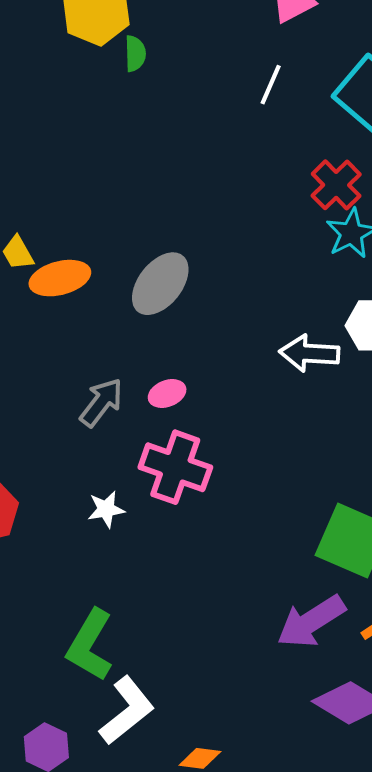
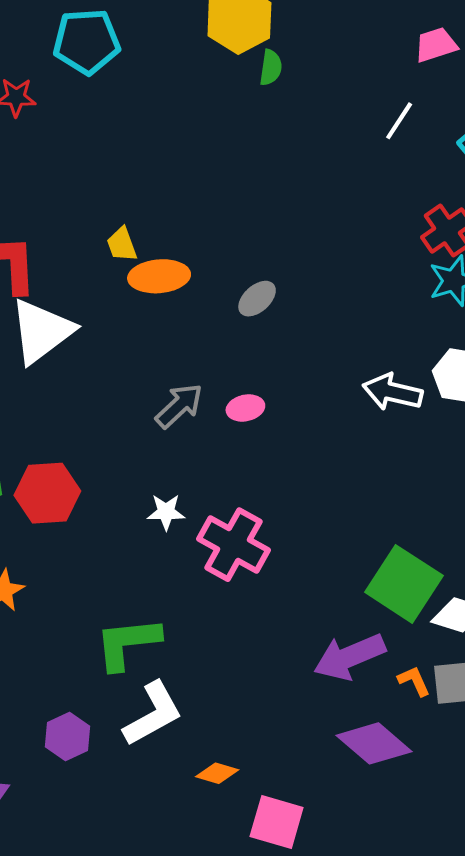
gray ellipse: (160, 284) -> (257, 299), size x0.6
pink cross: (175, 467) -> (233, 545), moved
green L-shape: (90, 645) -> (127, 643), turned 44

